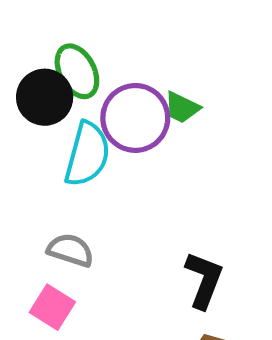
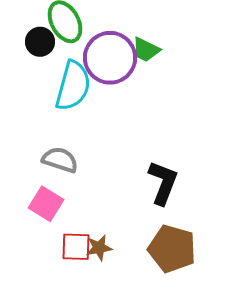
black circle: (45, 97) -> (40, 42), size x0.7

